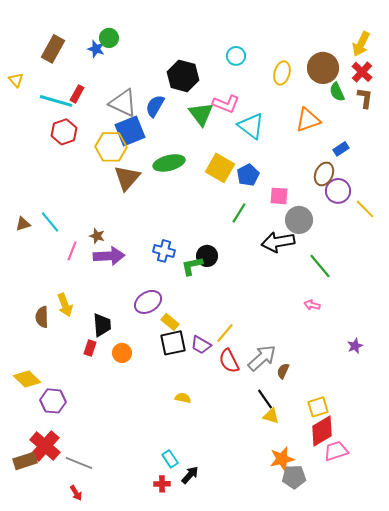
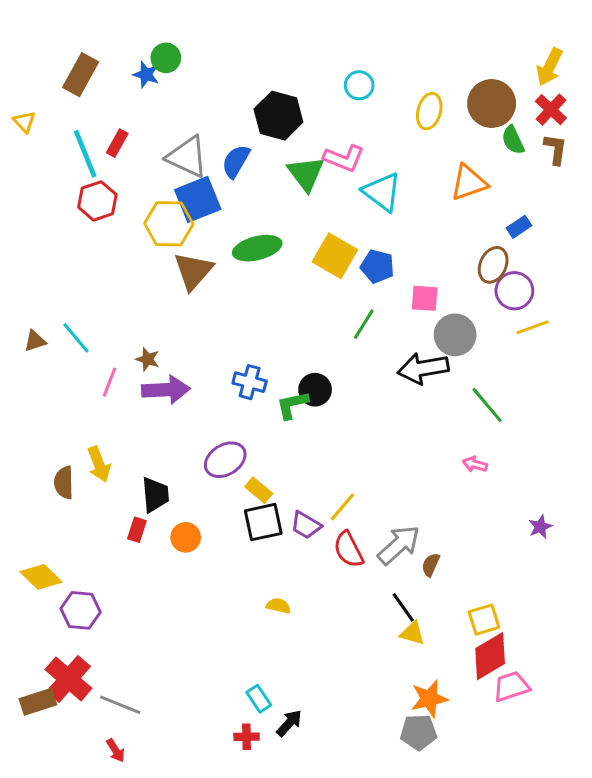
cyan line: (56, 101) -> (85, 154), turned 52
blue pentagon: (248, 175) -> (377, 266), turned -30
yellow line: (365, 209) -> (533, 327), moved, turned -65
gray pentagon: (294, 477) -> (419, 732), moved

